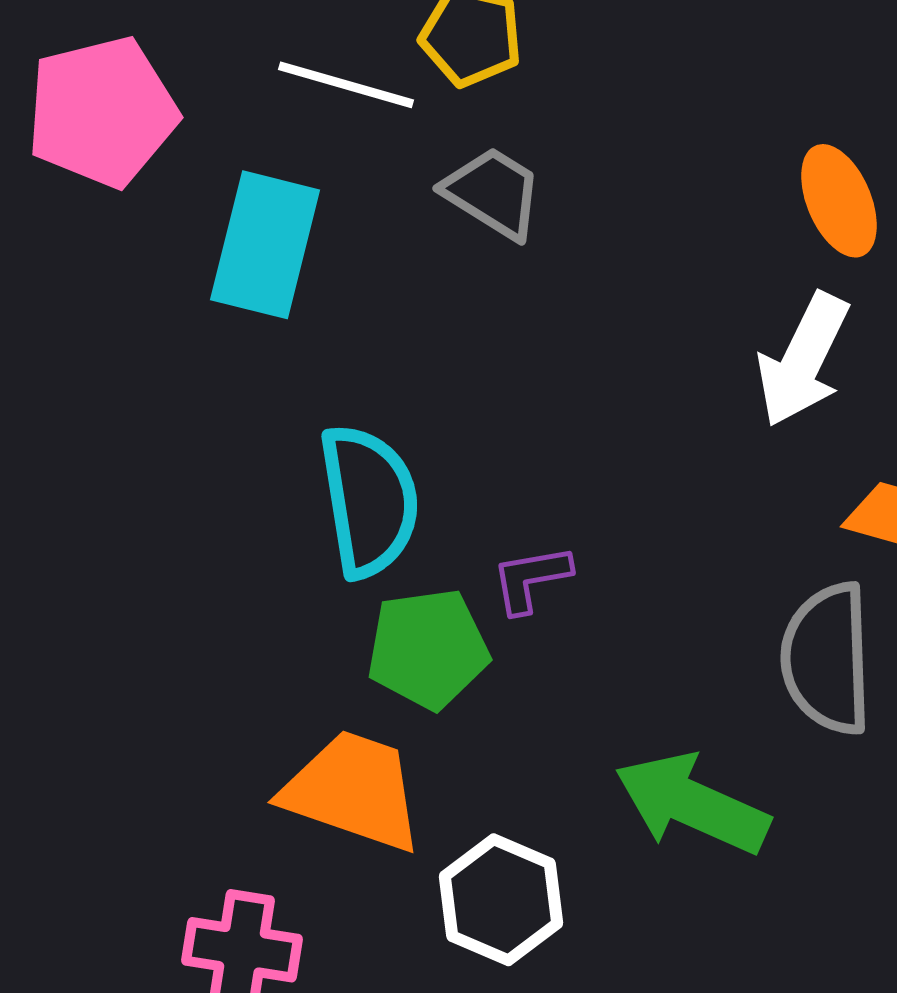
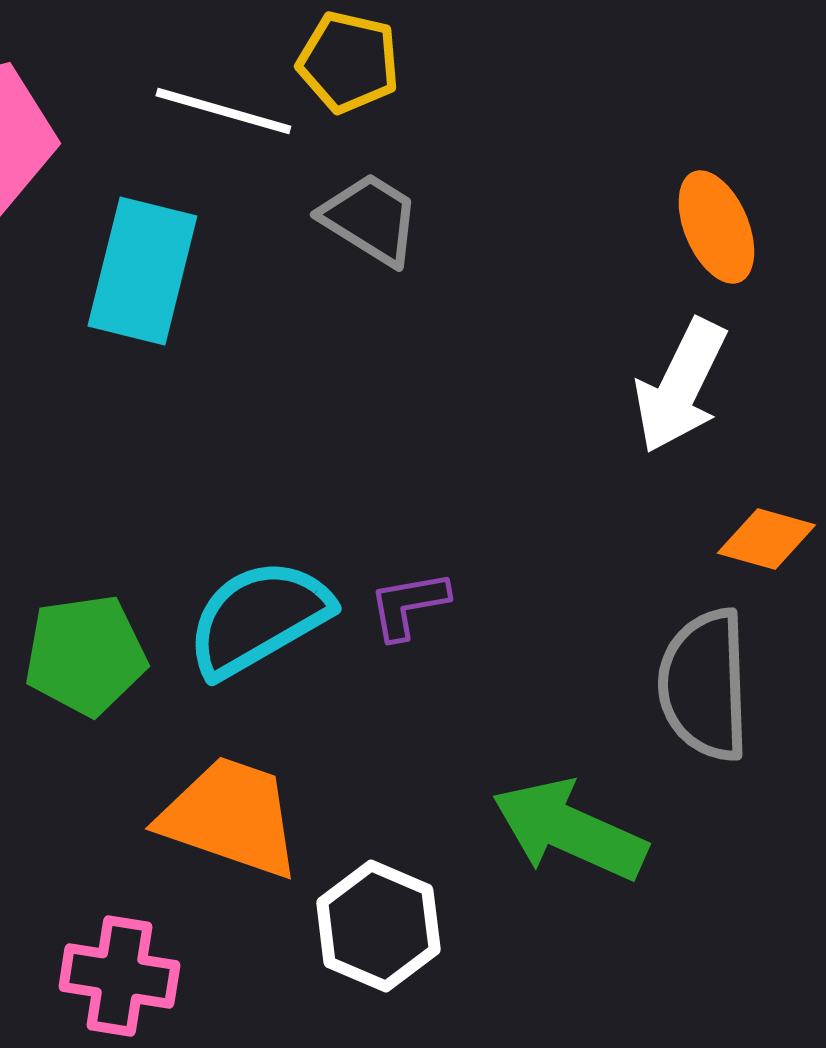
cyan semicircle: (369, 501) -> (258, 618), moved, turned -111
green pentagon: (428, 649) -> (85, 655), moved

